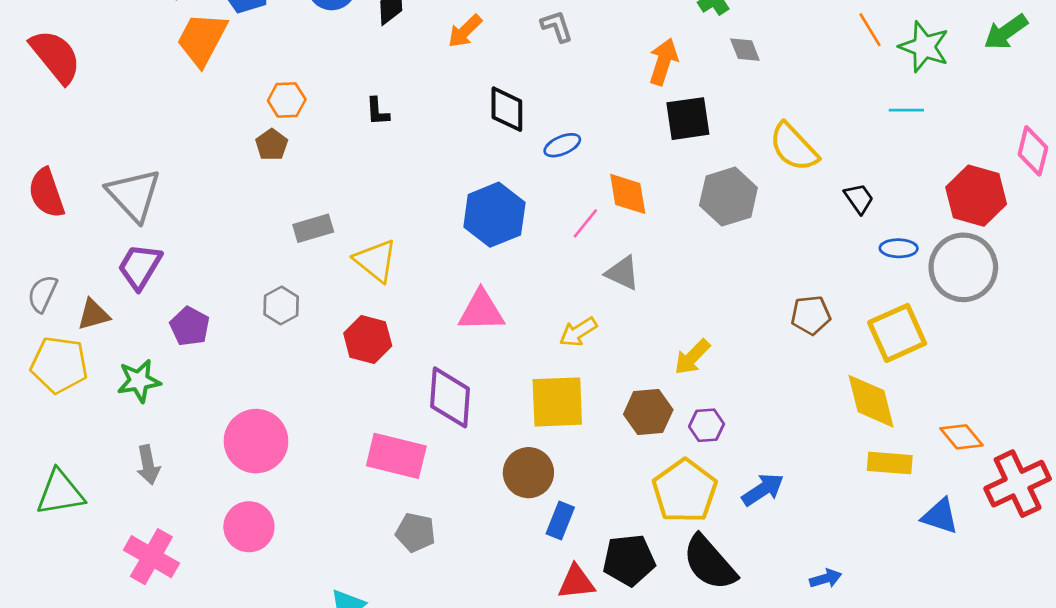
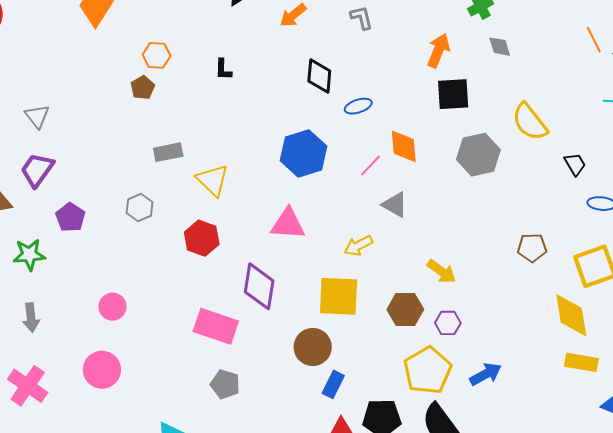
gray triangle: (134, 195) -> (37, 116), size x0.6
yellow arrow: (692, 357) -> (441, 271), turned -104
pink circle: (256, 441) -> (112, 307), size x0.6

